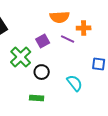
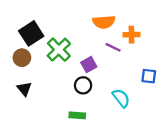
purple square: (43, 41) -> (89, 65), moved
green cross: (21, 57) -> (59, 50), moved

